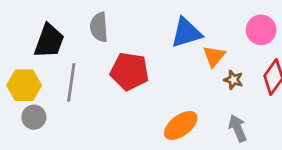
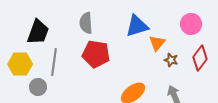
gray semicircle: (99, 27) -> (86, 23), moved
gray circle: (34, 117) -> (38, 87), moved

